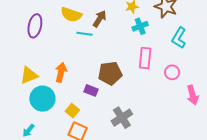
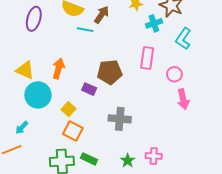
cyan cross: (140, 26) -> (154, 23), moved
yellow triangle: (29, 75) -> (25, 70), turned 42
pink arrow: (193, 95) -> (183, 99), moved
gray cross: (122, 118) -> (120, 119), turned 35

